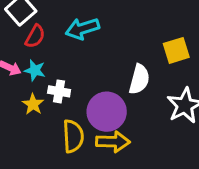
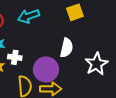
yellow square: (176, 50) -> (75, 12), moved

